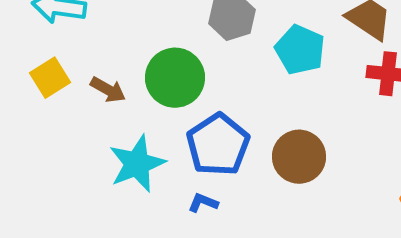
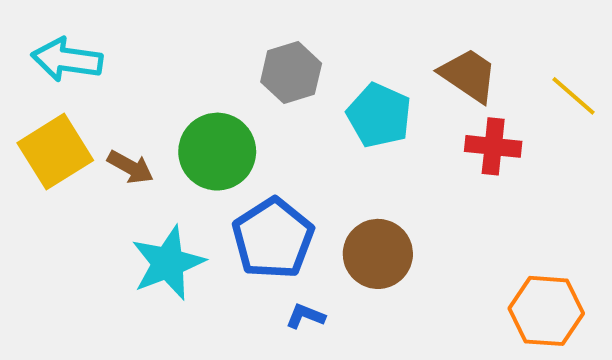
yellow square: (50, 78) -> (55, 152), size x1.4
blue L-shape: (203, 203) -> (305, 316), moved

